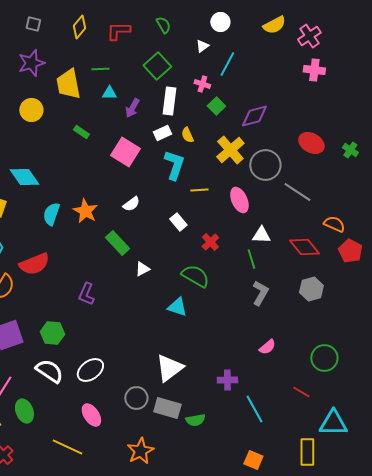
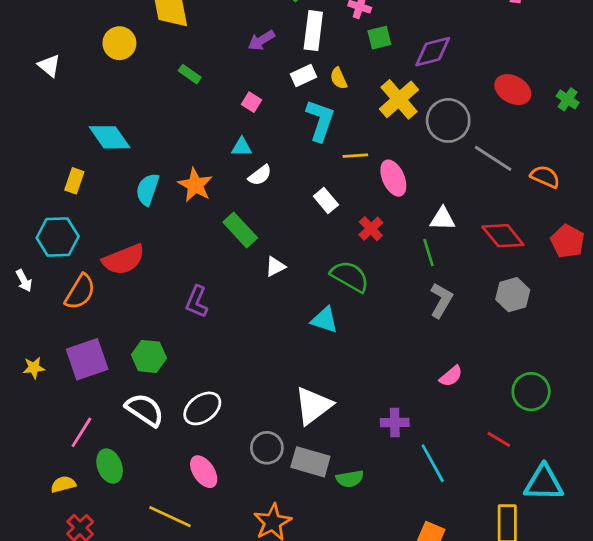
cyan triangle: (109, 93) -> (242, 147), moved
green square: (216, 106) -> (379, 38), turned 30
purple arrow: (132, 108) -> (261, 40), turned 30
pink square: (125, 152) -> (251, 102), size x0.5
pink ellipse: (239, 200) -> (393, 178), moved
orange semicircle: (334, 224) -> (545, 177), moved

